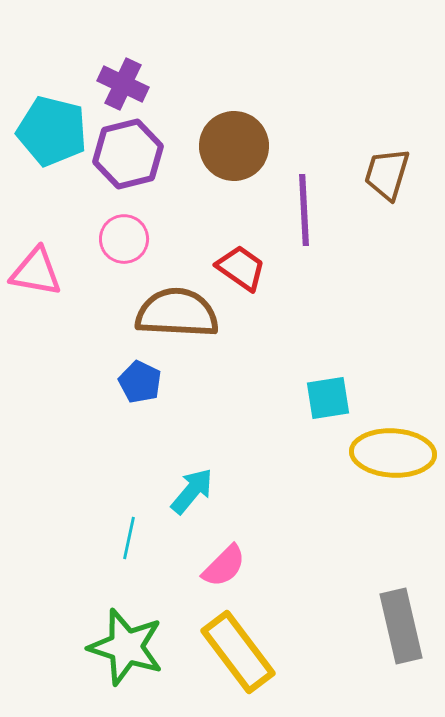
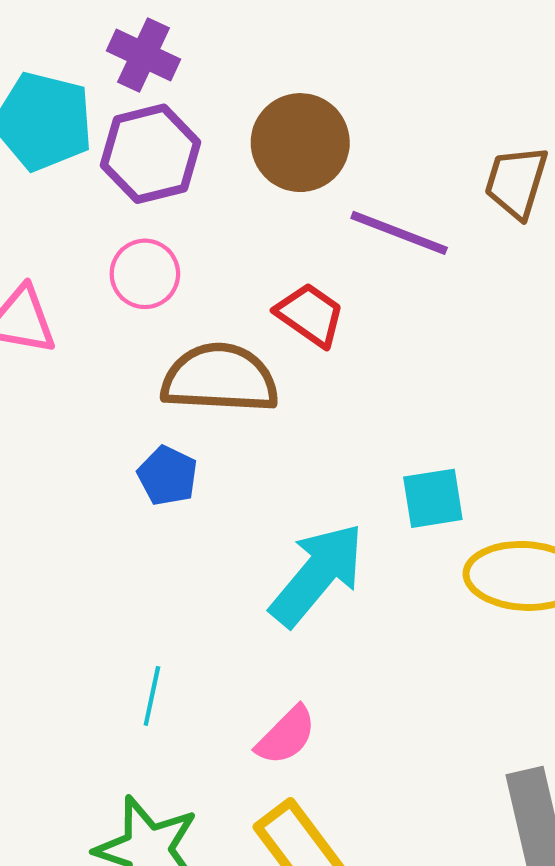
purple line: (304, 210) -> (399, 233), turned -66
cyan arrow: (192, 491) -> (317, 575), moved, size x1.6

